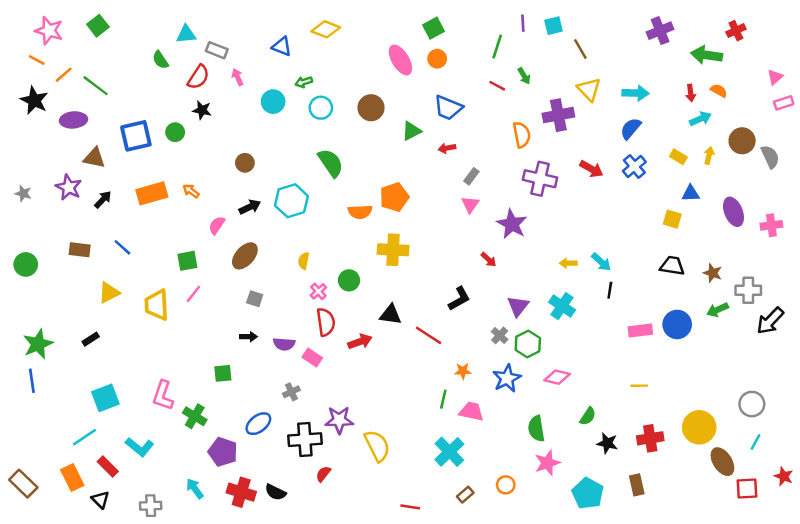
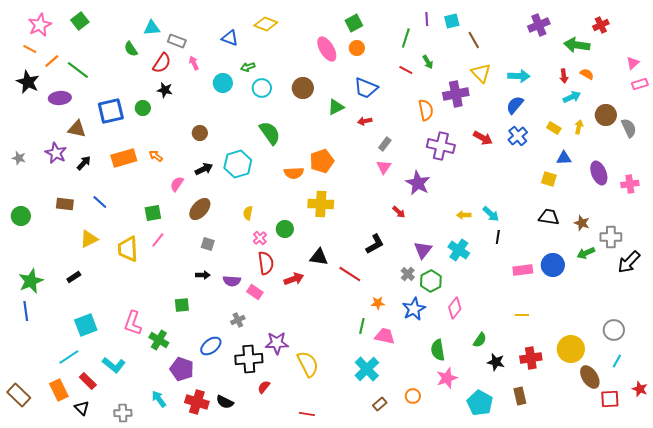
pink star: (49, 31) -> (40, 25), turned 30
pink diamond: (557, 377) -> (455, 308), turned -65
red line: (410, 507) -> (307, 414), moved

